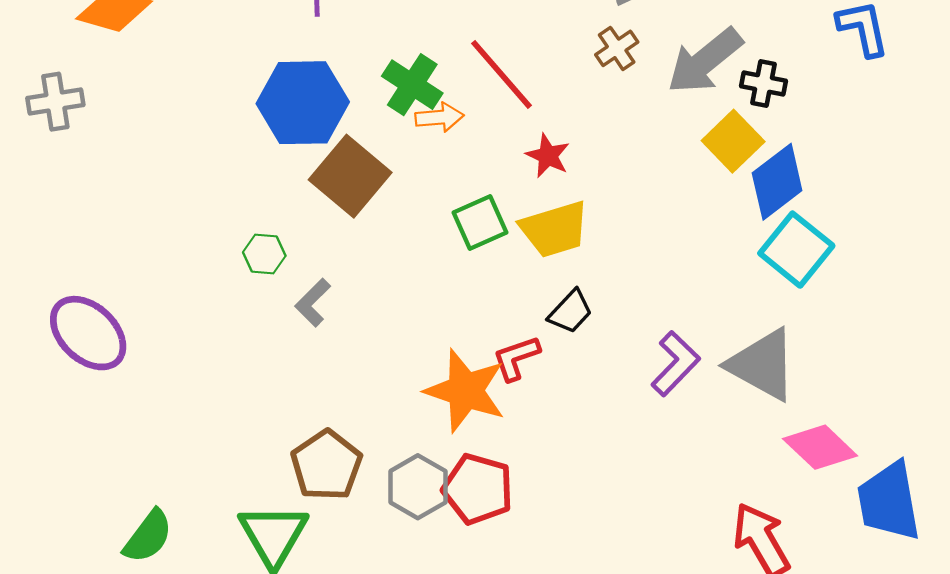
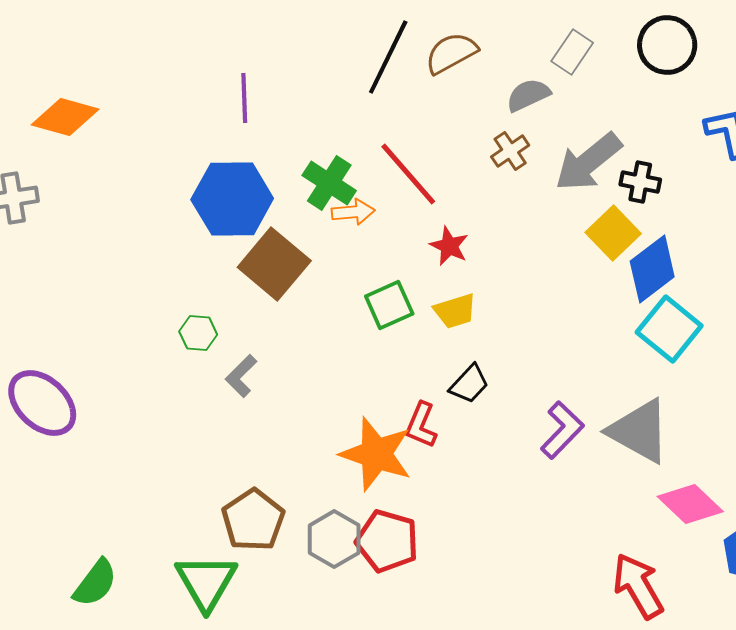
yellow trapezoid: (555, 229) -> (455, 311), size x0.7
red L-shape: (516, 358) -> (421, 425), turned -48

